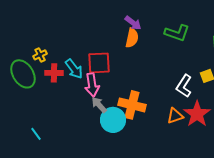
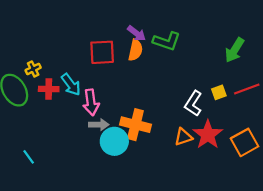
green L-shape: (177, 33) -> (167, 41), moved
red square: (99, 63) -> (102, 52), moved
gray arrow: (99, 105) -> (99, 125), turned 132

